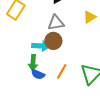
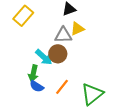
yellow triangle: (90, 17) -> (77, 29), moved
cyan arrow: (41, 46) -> (44, 57), turned 30

